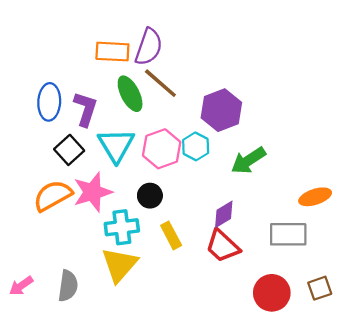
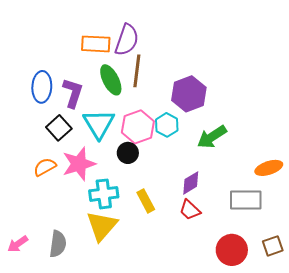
brown line: (160, 83) -> (137, 71), turned 56
orange semicircle: (53, 196) -> (45, 167), size x0.7
black circle: (150, 196) -> (128, 153), moved
red trapezoid: (223, 246) -> (190, 210), size x0.7

